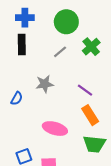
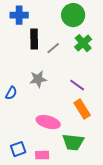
green circle: (66, 22) -> (73, 15), moved
black rectangle: (22, 45) -> (34, 39), moved
green trapezoid: (94, 144) -> (73, 142), moved

